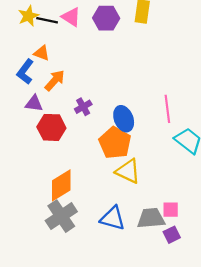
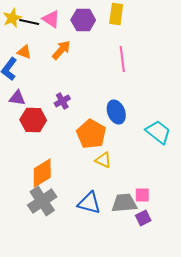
orange arrow: (55, 80) -> (61, 50), moved
pink line: (167, 109) -> (122, 59), moved
blue ellipse: (124, 119) -> (116, 112), moved
yellow triangle: (128, 171) -> (103, 160), size x0.7

